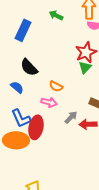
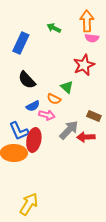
green triangle: (85, 67) -> (67, 87), moved, turned -32
blue semicircle: (17, 87) -> (33, 106), moved, turned 112
gray arrow: (71, 117) -> (69, 130), size x1.5

